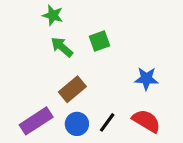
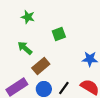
green arrow: (62, 47) -> (25, 48), moved

